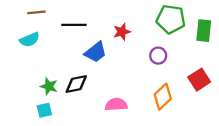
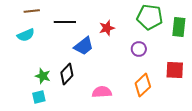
red square: (199, 80) -> (175, 70), turned 36
black diamond: (76, 84) -> (67, 74), turned -35

